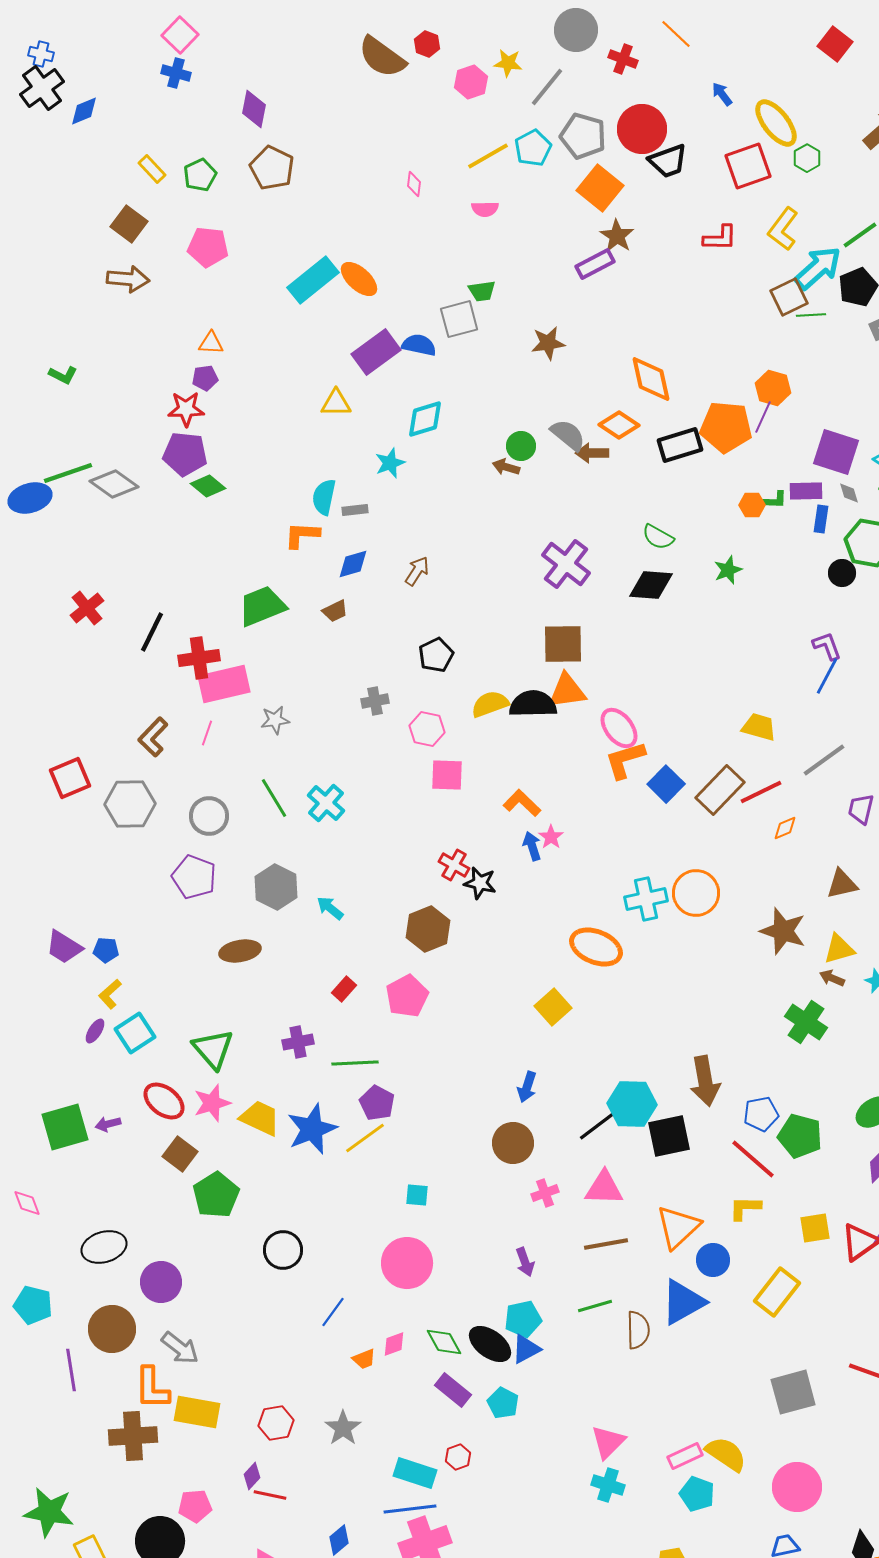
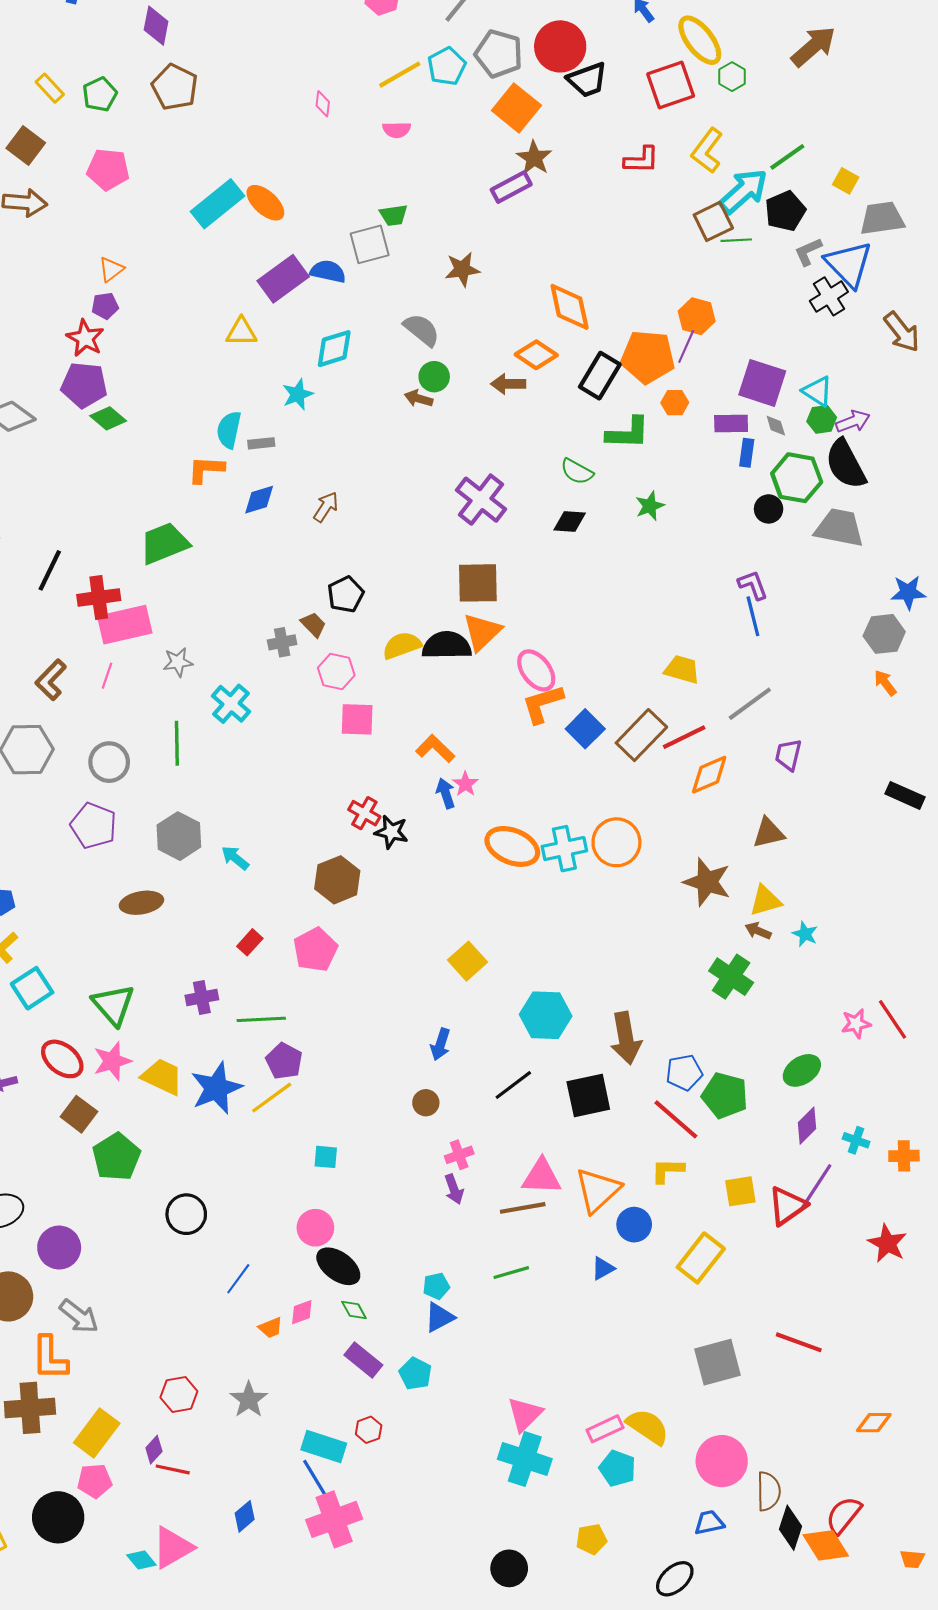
orange triangle: (211, 343) -> (111, 269), turned -40
red star: (186, 409) -> (85, 338), turned 30
gray semicircle: (568, 435) -> (422, 330), moved
black rectangle: (680, 445) -> (600, 376), turned -42
green L-shape: (775, 500) -> (628, 433), moved, size x1.8
orange hexagon: (752, 505) -> (675, 403), moved
black diamond: (651, 585) -> (570, 521), size x0.7
brown trapezoid: (335, 611) -> (313, 625), moved, turned -108
blue line: (827, 676) -> (753, 616), turned -42
orange triangle: (567, 691) -> (482, 632), turned -36
green line: (274, 798) -> (177, 743), turned 30
cyan cross: (326, 803) -> (231, 704), moved
orange diamond: (785, 828) -> (709, 775), size x1.6
orange ellipse: (596, 947) -> (512, 846), moved
cyan hexagon: (632, 1104) -> (546, 1015), moved
brown circle: (513, 1143) -> (426, 1103), size x0.6
pink triangle: (604, 1188) -> (541, 1177), moved
purple arrow: (525, 1262) -> (454, 1189), moved
pink circle: (407, 1263) -> (315, 1228), size x0.7
blue triangle: (683, 1302) -> (603, 1268), size x0.5
cyan pentagon: (523, 1319) -> (436, 1286), size x0.7
brown semicircle: (638, 1330) -> (769, 1491), moved
green diamond: (444, 1342) -> (354, 1310), size x0.7
black ellipse: (490, 1344) -> (338, 1266), moved
yellow rectangle: (197, 1412) -> (97, 1433), moved, turned -63
cyan cross: (608, 1485) -> (525, 1459), size x1.5
blue line: (410, 1509) -> (319, 1484), turned 66

